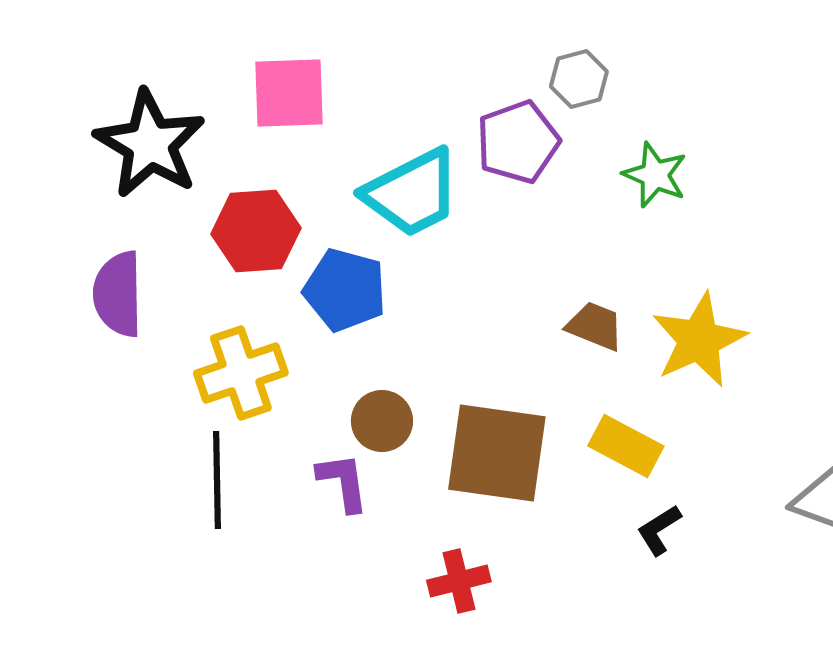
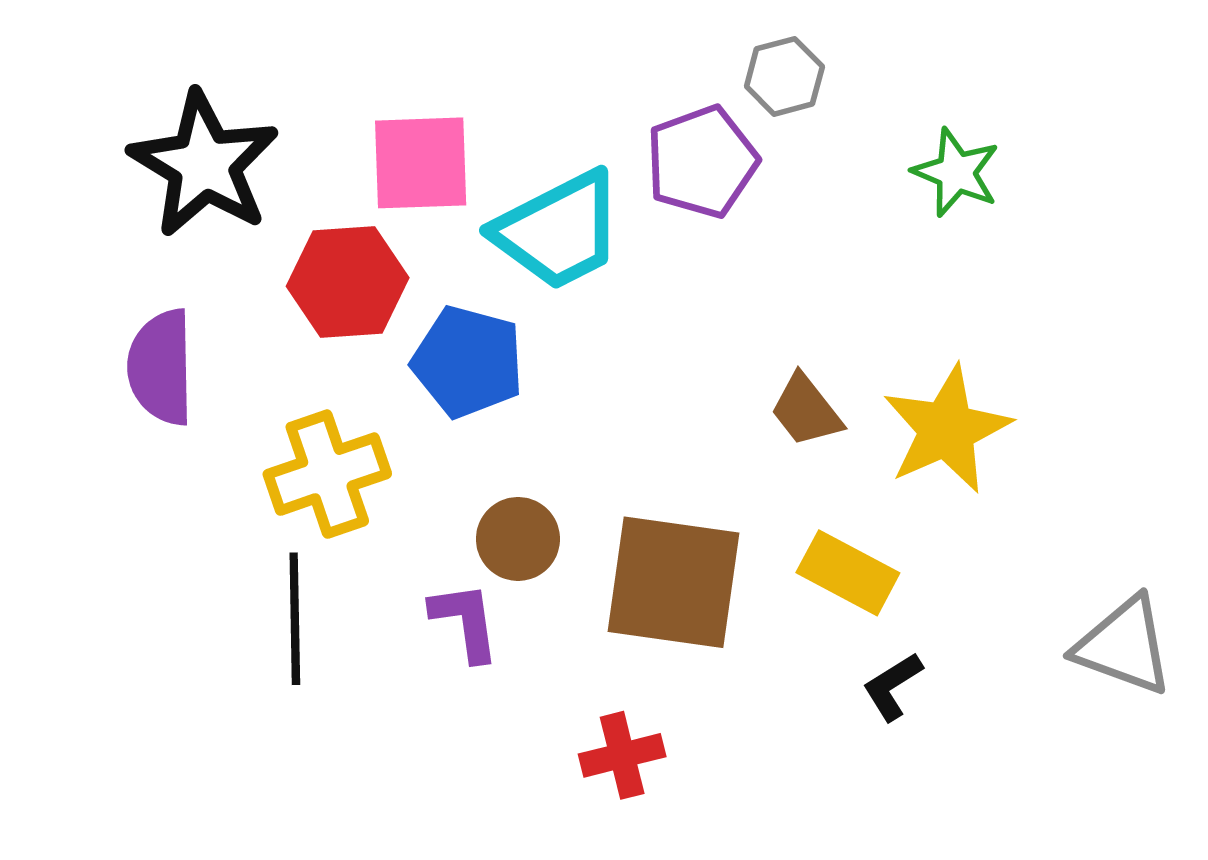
pink square: (289, 93) -> (421, 163), moved
green star: (655, 175) -> (956, 172), moved
brown trapezoid: (595, 326) -> (806, 410), turned -150

